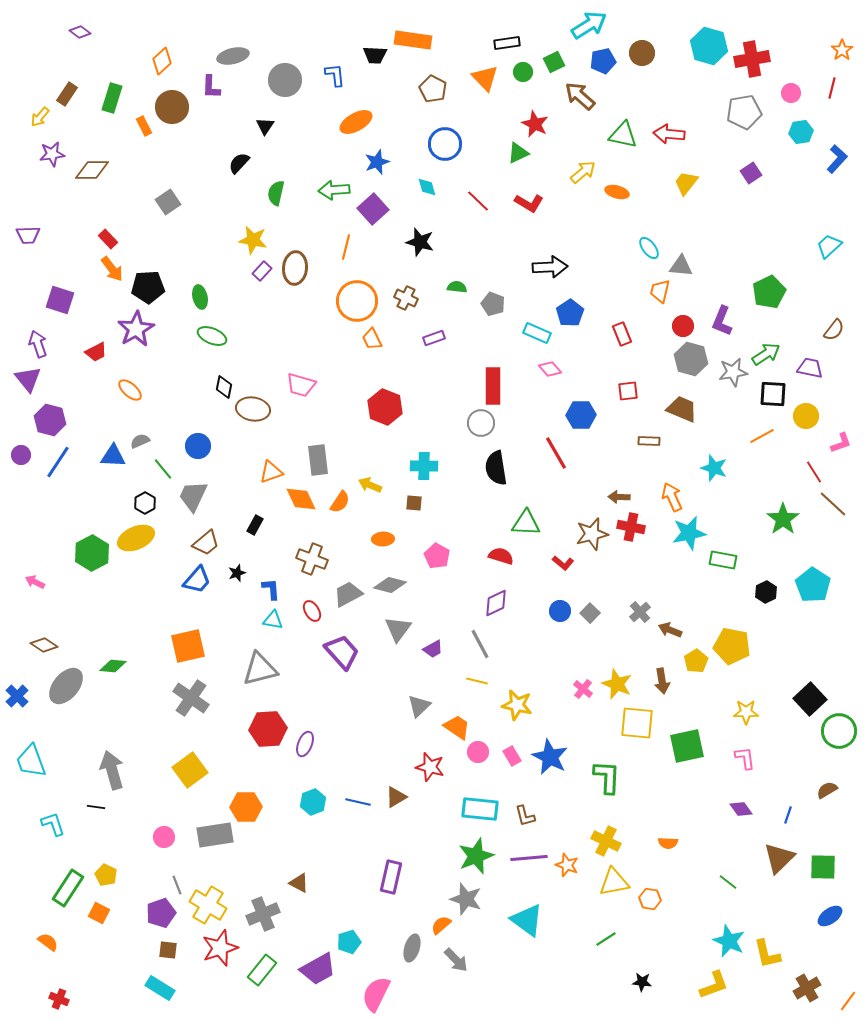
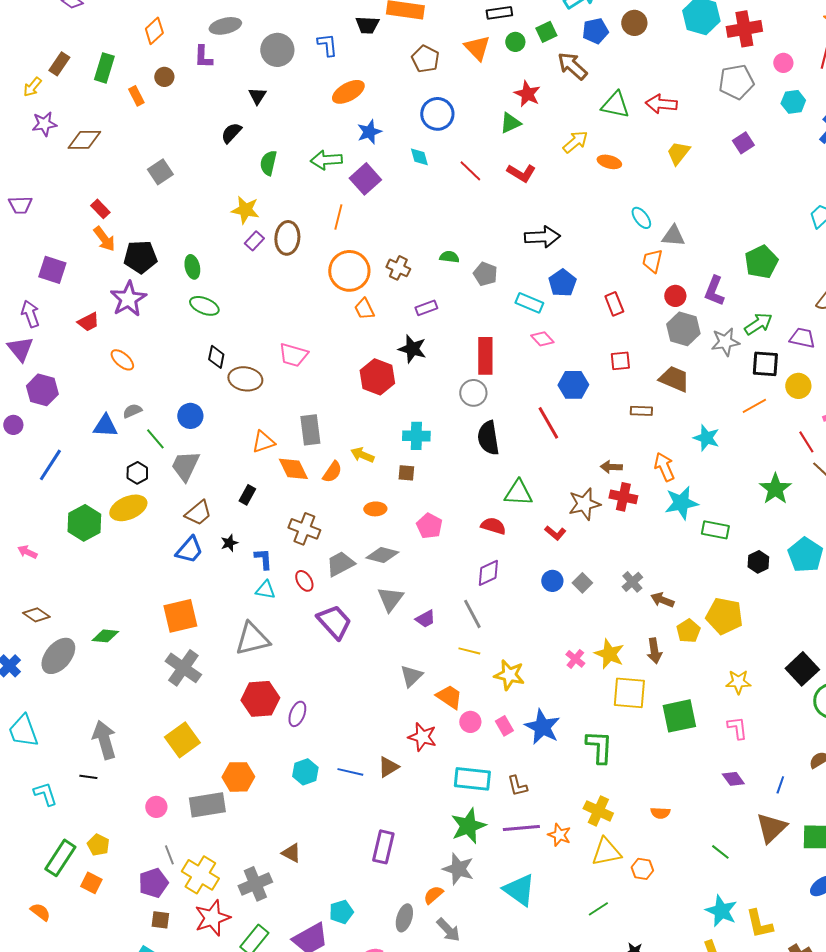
brown circle: (172, 107) -> (164, 77), size x0.6
black star: (420, 242) -> (412, 349), moved
blue line: (58, 462) -> (50, 465), moved

